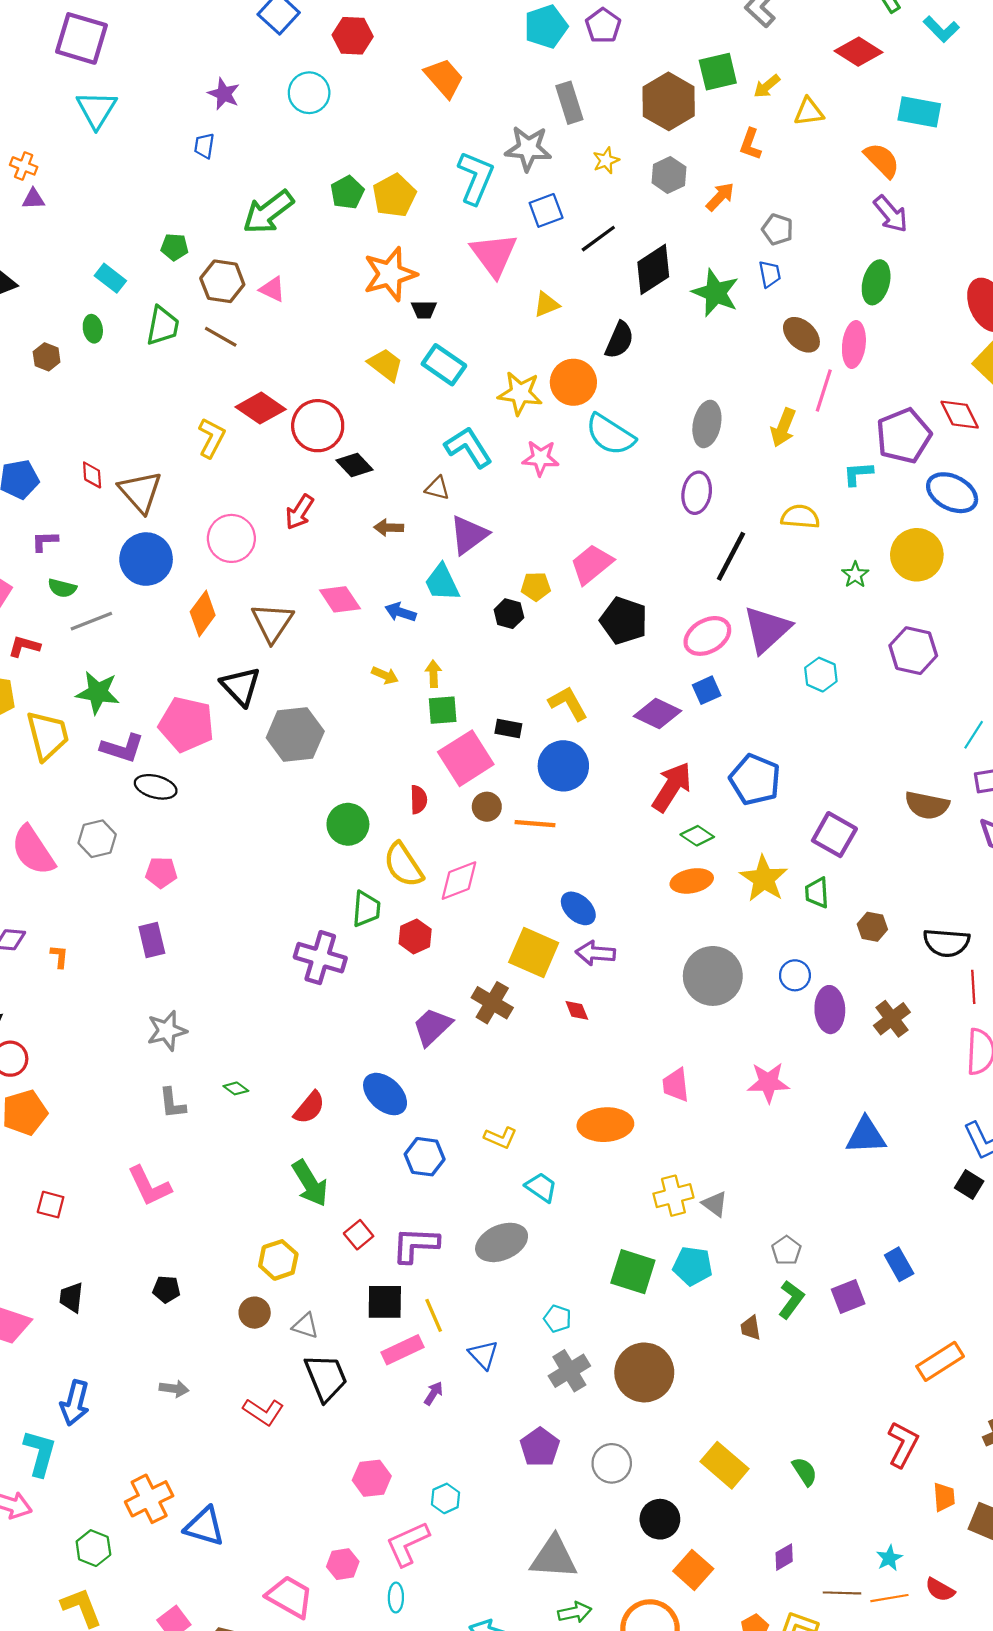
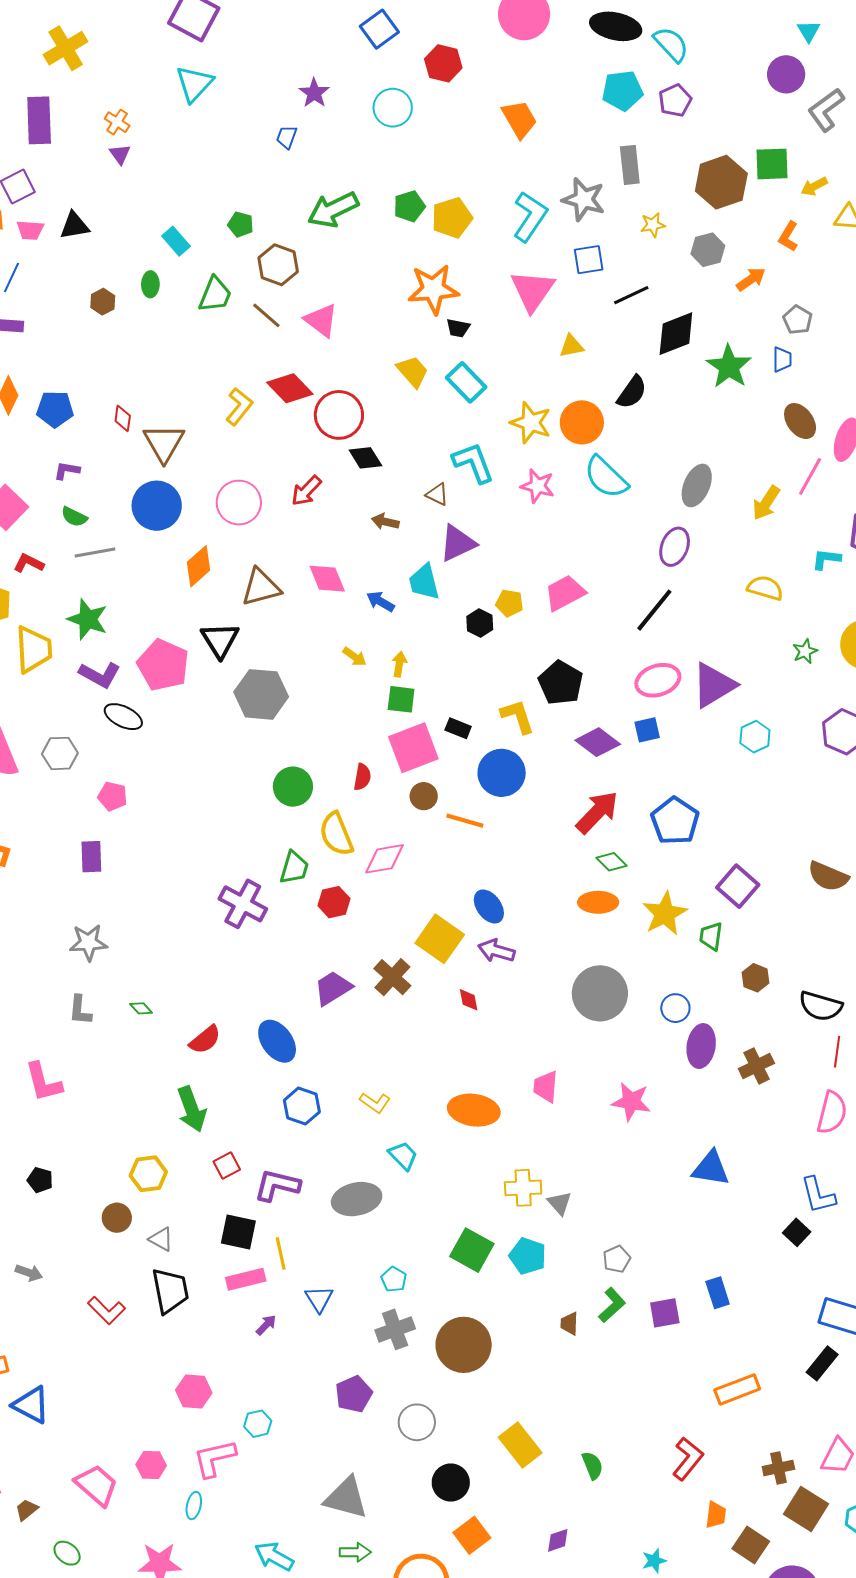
purple triangle: (33, 199) -> (120, 154), turned 45
pink triangle: (272, 289) -> (321, 320), moved, size x1.4
black line: (731, 556) -> (654, 610), moved
black pentagon: (624, 621) -> (561, 683), moved
brown triangle: (272, 623) -> (261, 587), turned 30

